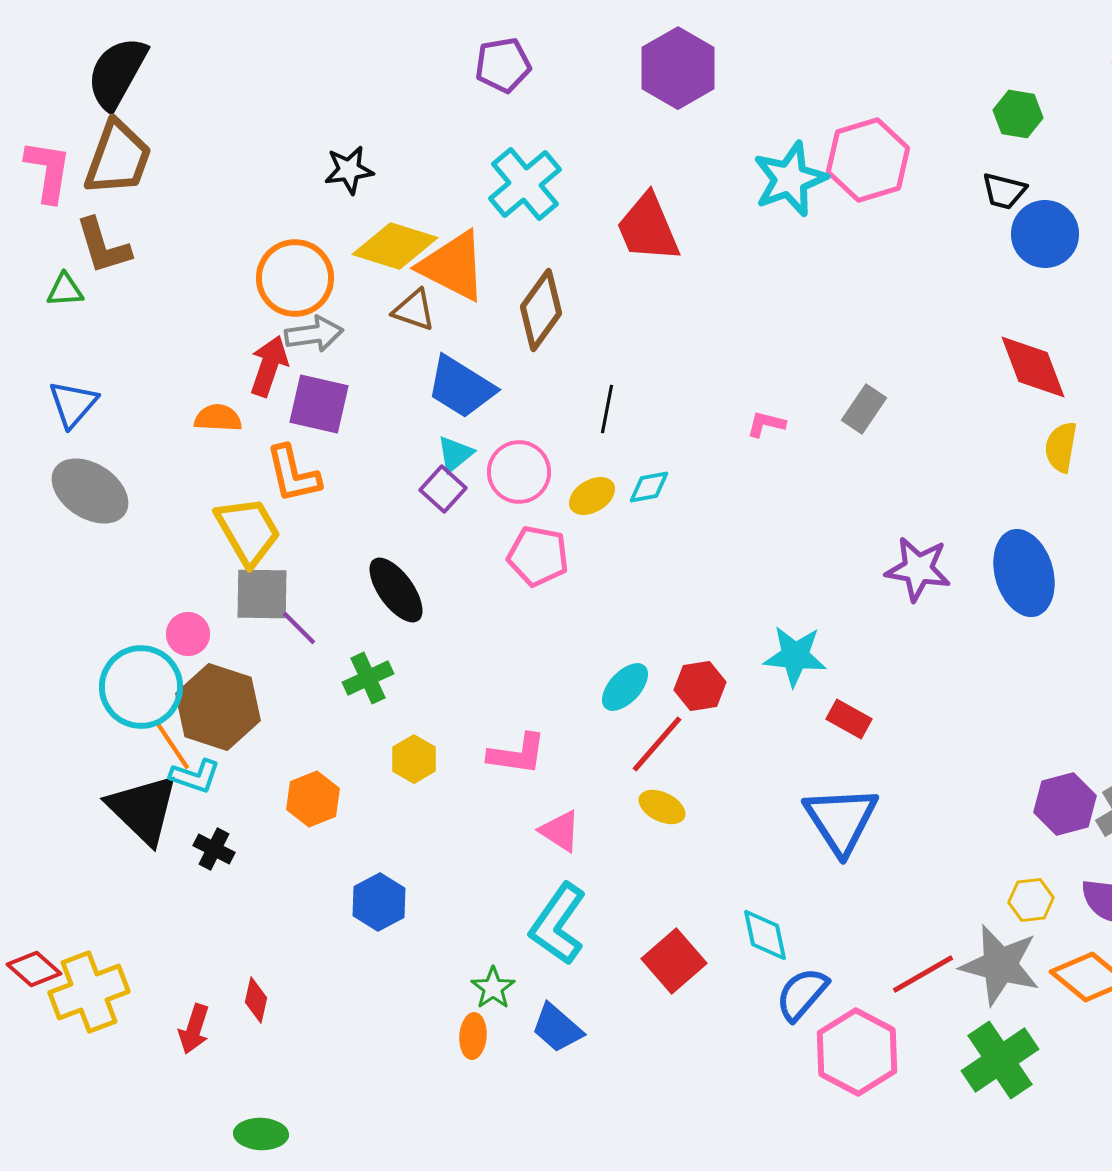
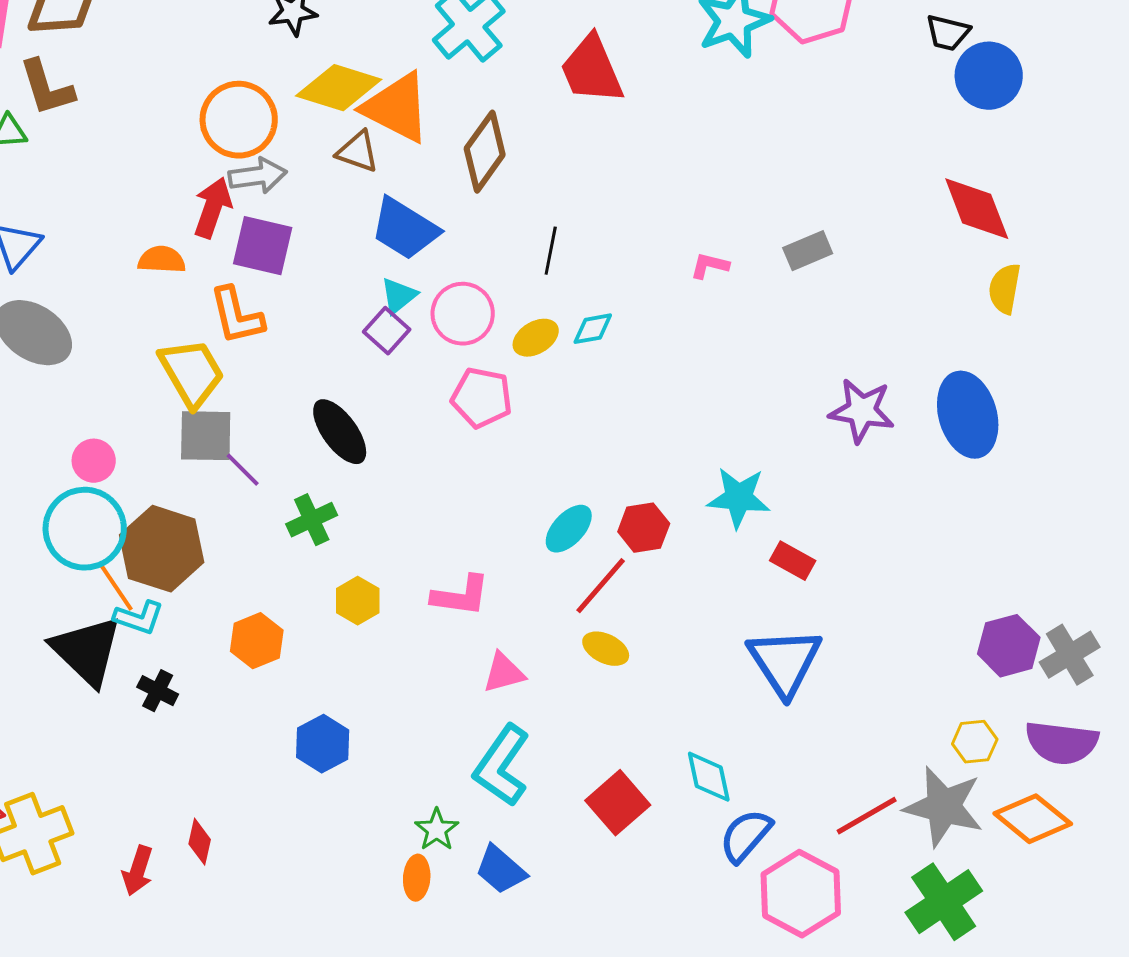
gray rectangle: (864, 409) -> (808, 251), turned 33
pink circle: (188, 634) -> (94, 461), moved
pink triangle: (560, 831) -> (504, 673), turned -48

